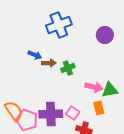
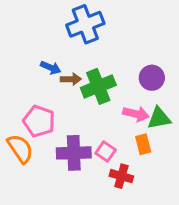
purple circle: (105, 35) -> (152, 78), moved
green cross: (68, 68) -> (98, 86), size x1.6
pink pentagon: (27, 120) -> (39, 121), moved

